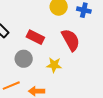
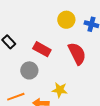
yellow star: (54, 65) -> (60, 90), moved

